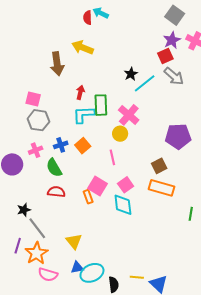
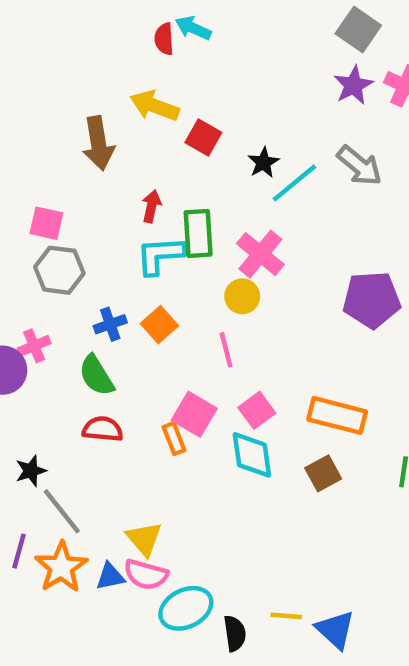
red square: (165, 56) -> (203, 138), moved, turned -35
pink cross: (36, 150) -> (34, 346), moved
brown square: (159, 166) -> (323, 473), moved
blue triangle: (77, 267) -> (110, 576), moved
pink semicircle: (48, 275) -> (146, 575), moved

